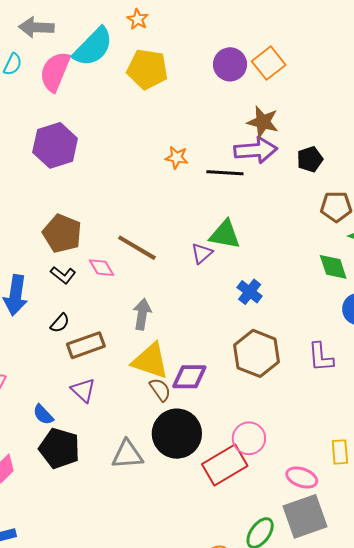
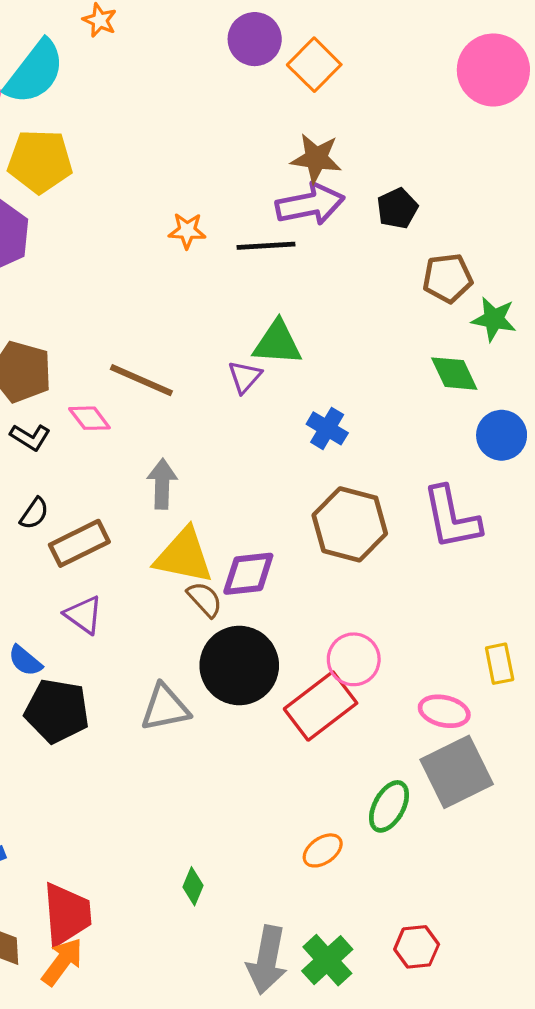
purple circle: (230, 64) -> (255, 39), moved
yellow pentagon: (147, 69) -> (40, 161), moved
purple L-shape: (321, 357) -> (452, 518), size x1.4

